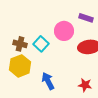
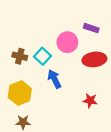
yellow hexagon: (20, 66) -> (20, 93), moved
blue arrow: (48, 81) -> (54, 79), moved

